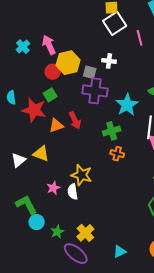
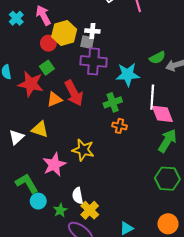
white cross: (109, 61) -> (92, 31), moved
cyan star: (127, 105) -> (128, 75), turned 30
red arrow: (75, 120) -> (74, 93), size x1.4
pink star: (53, 188) -> (54, 165), size x1.6
white semicircle: (73, 192) -> (78, 196), moved

